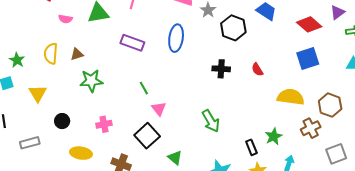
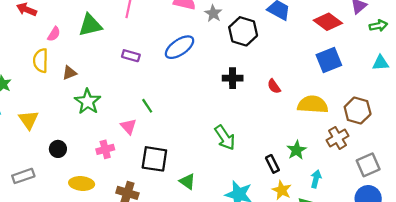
pink semicircle: (65, 19) -> (54, 34), turned -64
blue ellipse: (176, 38) -> (180, 47), turned 52
purple rectangle: (132, 43) -> (131, 56), size x0.7
yellow semicircle: (51, 54) -> (41, 61), moved
red semicircle: (257, 69) -> (274, 86), moved
green star: (91, 81) -> (88, 102), turned -30
pink triangle: (159, 109) -> (128, 127), moved
black square: (147, 136) -> (154, 159), turned -35

